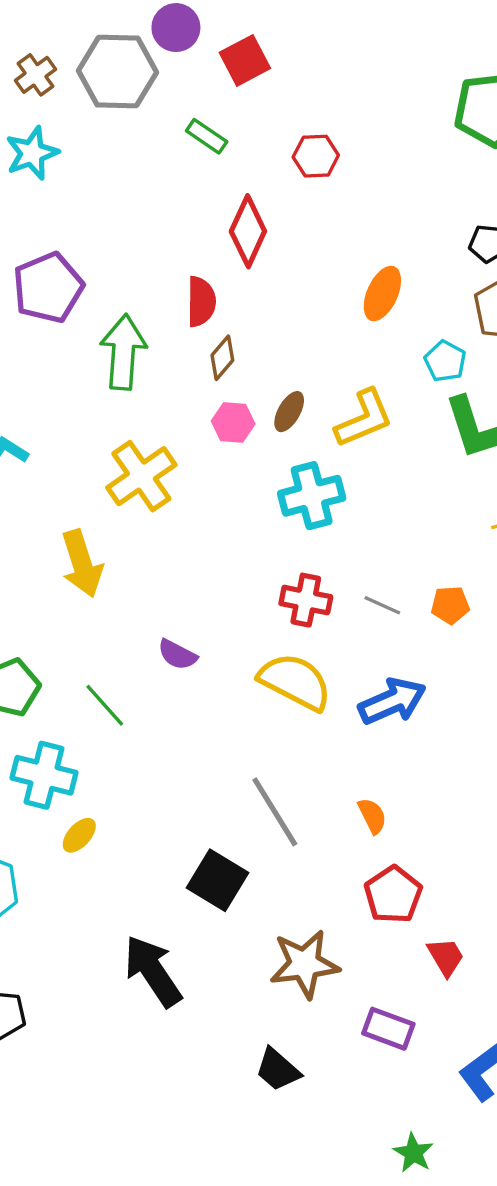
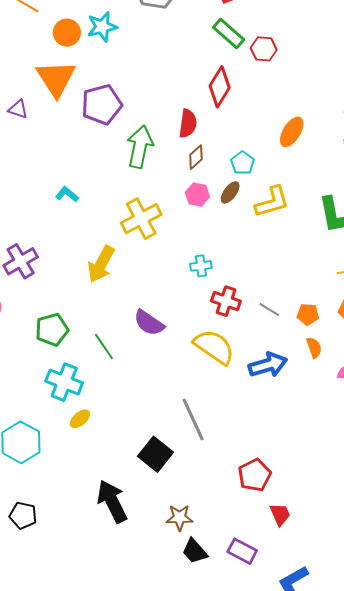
green rectangle: (207, 136) -> (229, 33), moved, size x1.4
cyan pentagon: (445, 361) -> (243, 163), moved
cyan cross: (312, 496) -> (201, 266), moved, size x0.6
yellow arrow: (82, 564) -> (101, 264), turned 39
purple semicircle: (177, 655) -> (149, 323), size x1.4
orange semicircle: (372, 816) -> (314, 348), moved
brown star: (304, 964) -> (179, 518), moved, size x0.7
black trapezoid: (278, 1070) -> (195, 551), moved

